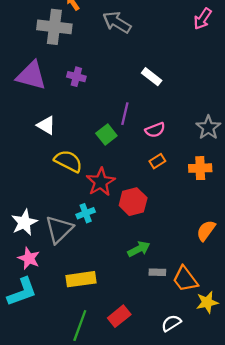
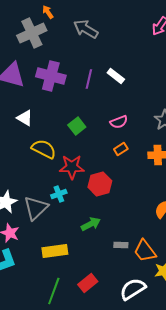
gray cross: (54, 27) -> (32, 33), turned -32
purple cross: (76, 77) -> (51, 76), size x1.8
purple line: (125, 114) -> (89, 79), moved
red star: (101, 182) -> (72, 167), turned 30
green arrow: (139, 249) -> (91, 224), moved
white semicircle: (171, 323) -> (133, 289), size x1.5

